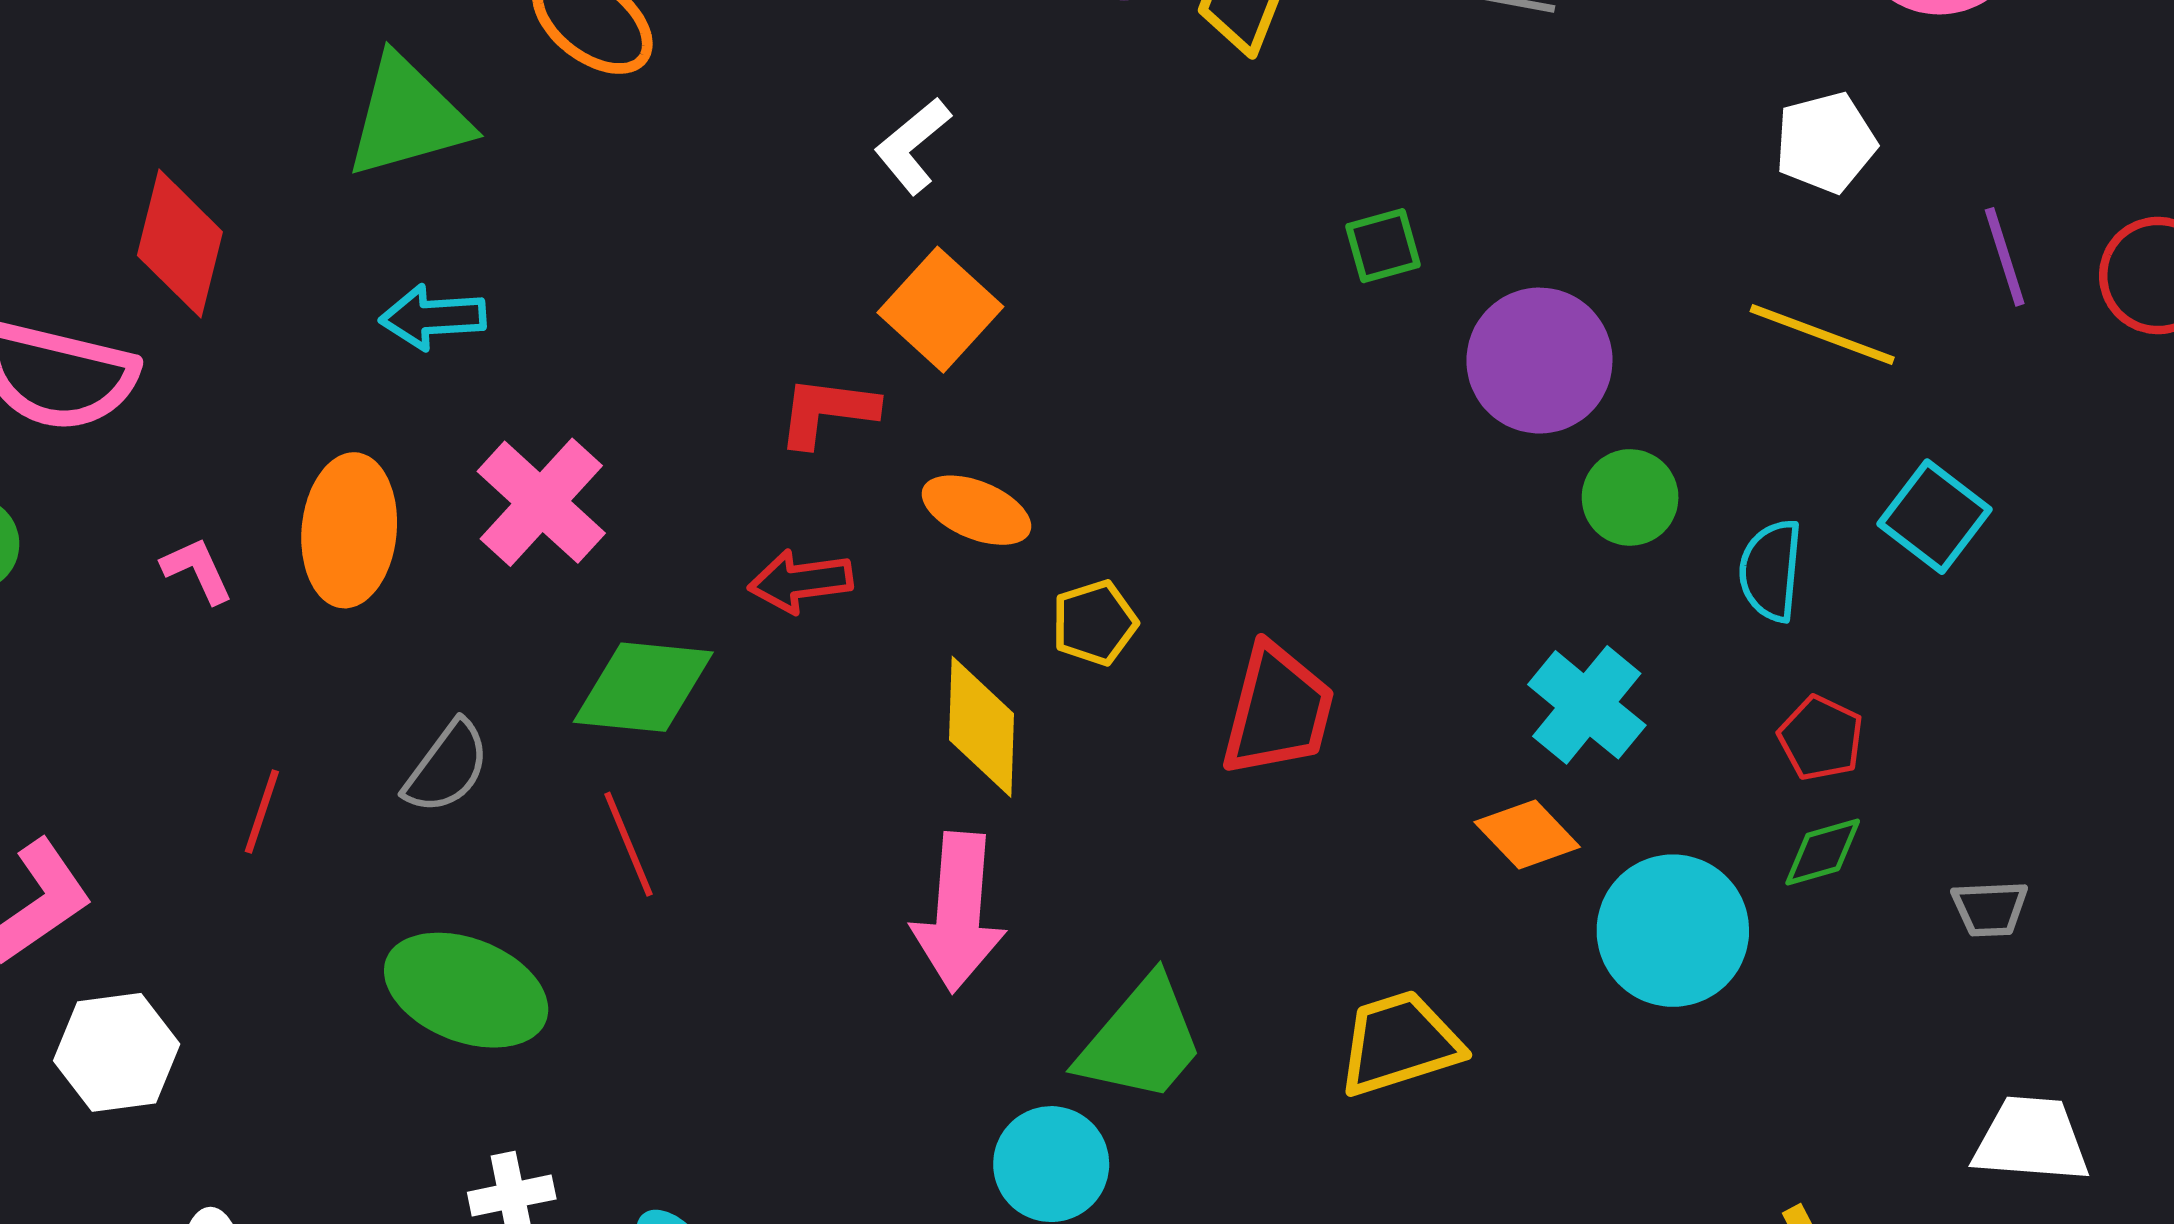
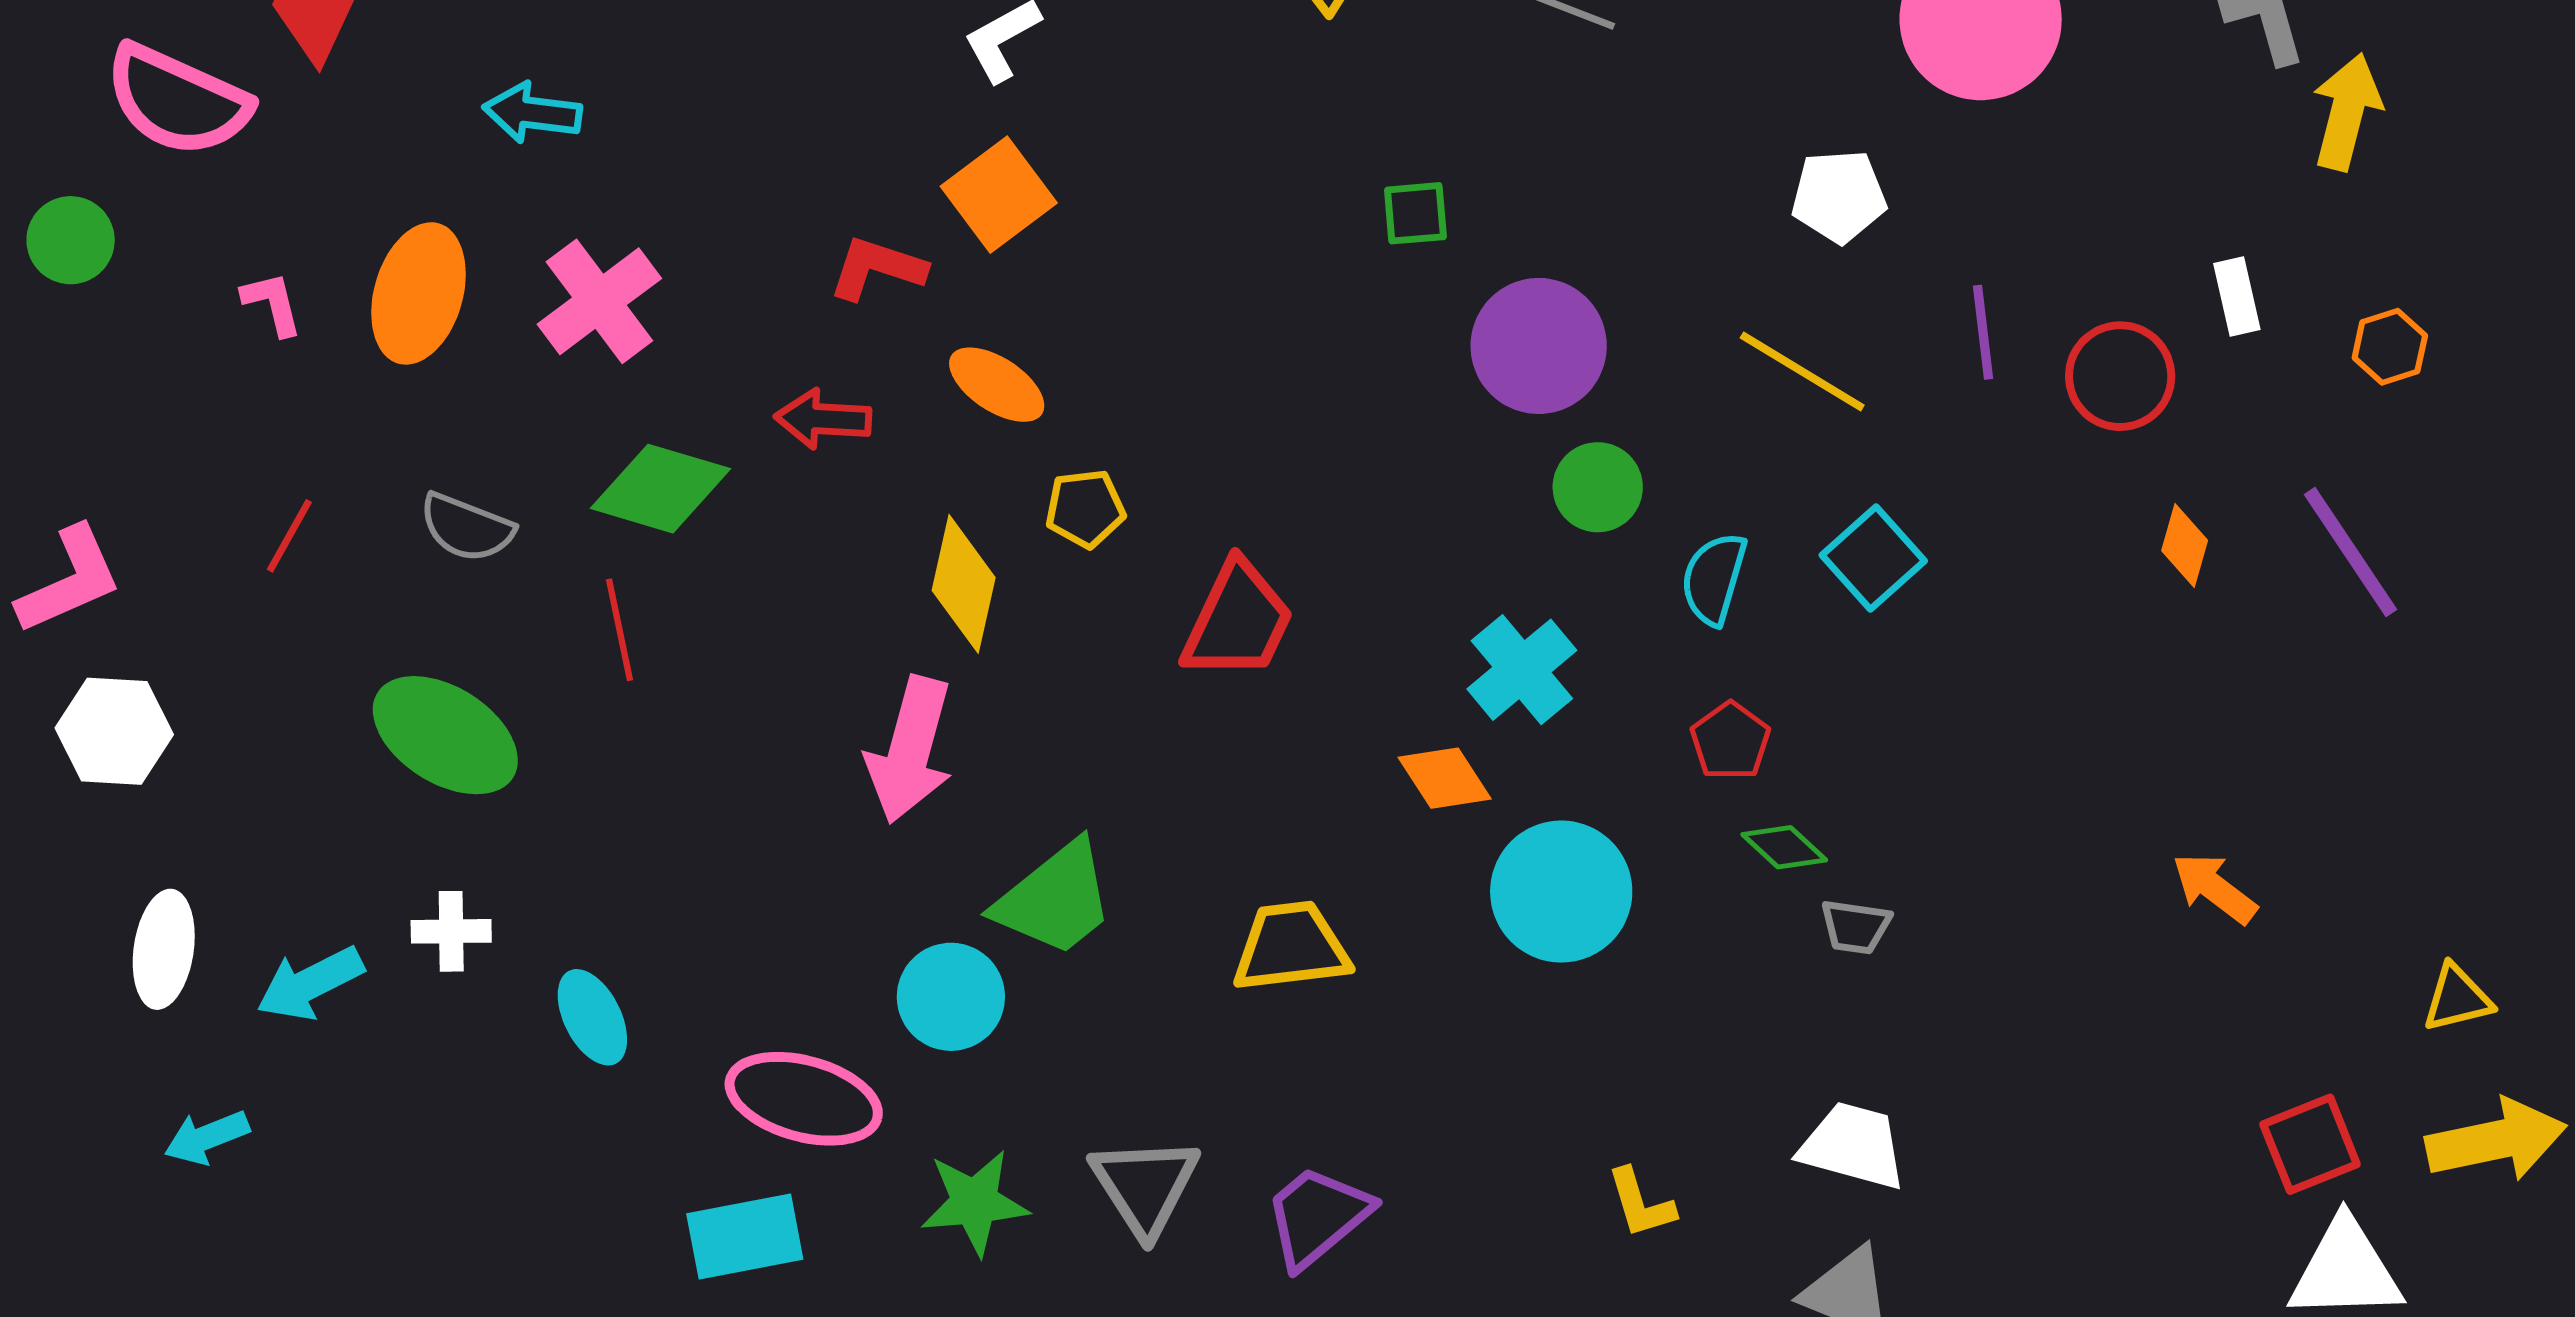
gray semicircle: (447, 767) -> (467, 528), turned 64
green diamond: (1823, 852) -> (1784, 847), moved, turned 48

